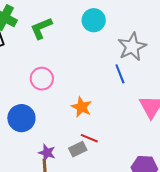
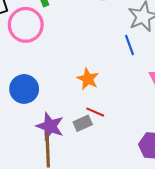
pink circle: (42, 79) -> (26, 25), moved, size x1.4
purple star: (47, 153) -> (50, 126), size x1.5

